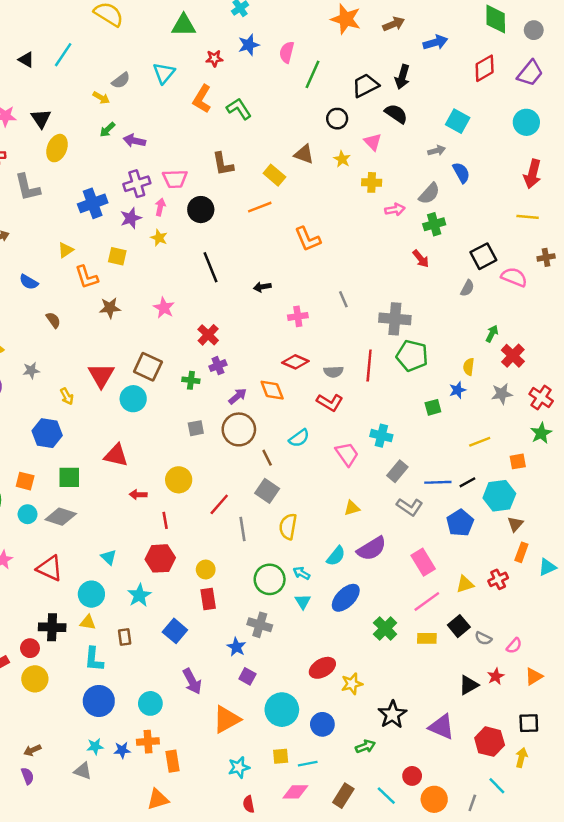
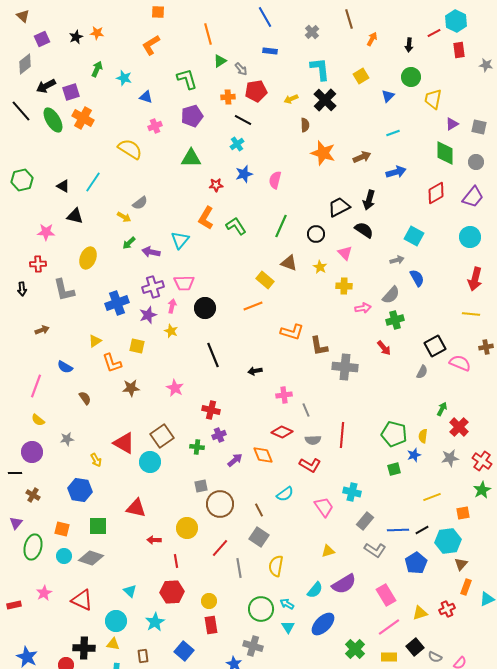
cyan triangle: (164, 73) -> (180, 240), moved
green line: (313, 74) -> (281, 226), moved
black triangle: (41, 119) -> (75, 216), moved, turned -42
brown L-shape: (223, 164) -> (319, 346), moved
orange L-shape: (308, 239) -> (292, 332), turned -50
gray line: (343, 299) -> (306, 410), moved
gray cross: (395, 319) -> (345, 367), moved
red cross: (208, 335) -> (211, 410), turned -30
green pentagon: (412, 356) -> (394, 434), moved
brown square: (148, 367) -> (162, 436), turned 30
red triangle: (101, 375) -> (124, 443), turned -30
brown circle: (239, 429) -> (220, 504), moved

